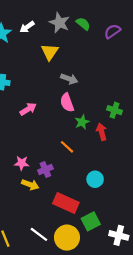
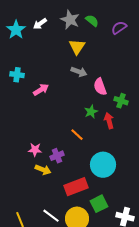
yellow triangle: (50, 52) -> (77, 47), moved
pink semicircle: (67, 103) -> (100, 87), moved
pink arrow: (28, 109) -> (41, 90), moved
cyan circle: (95, 179) -> (103, 165), size x1.6
red rectangle: (66, 203) -> (76, 187), turned -45

